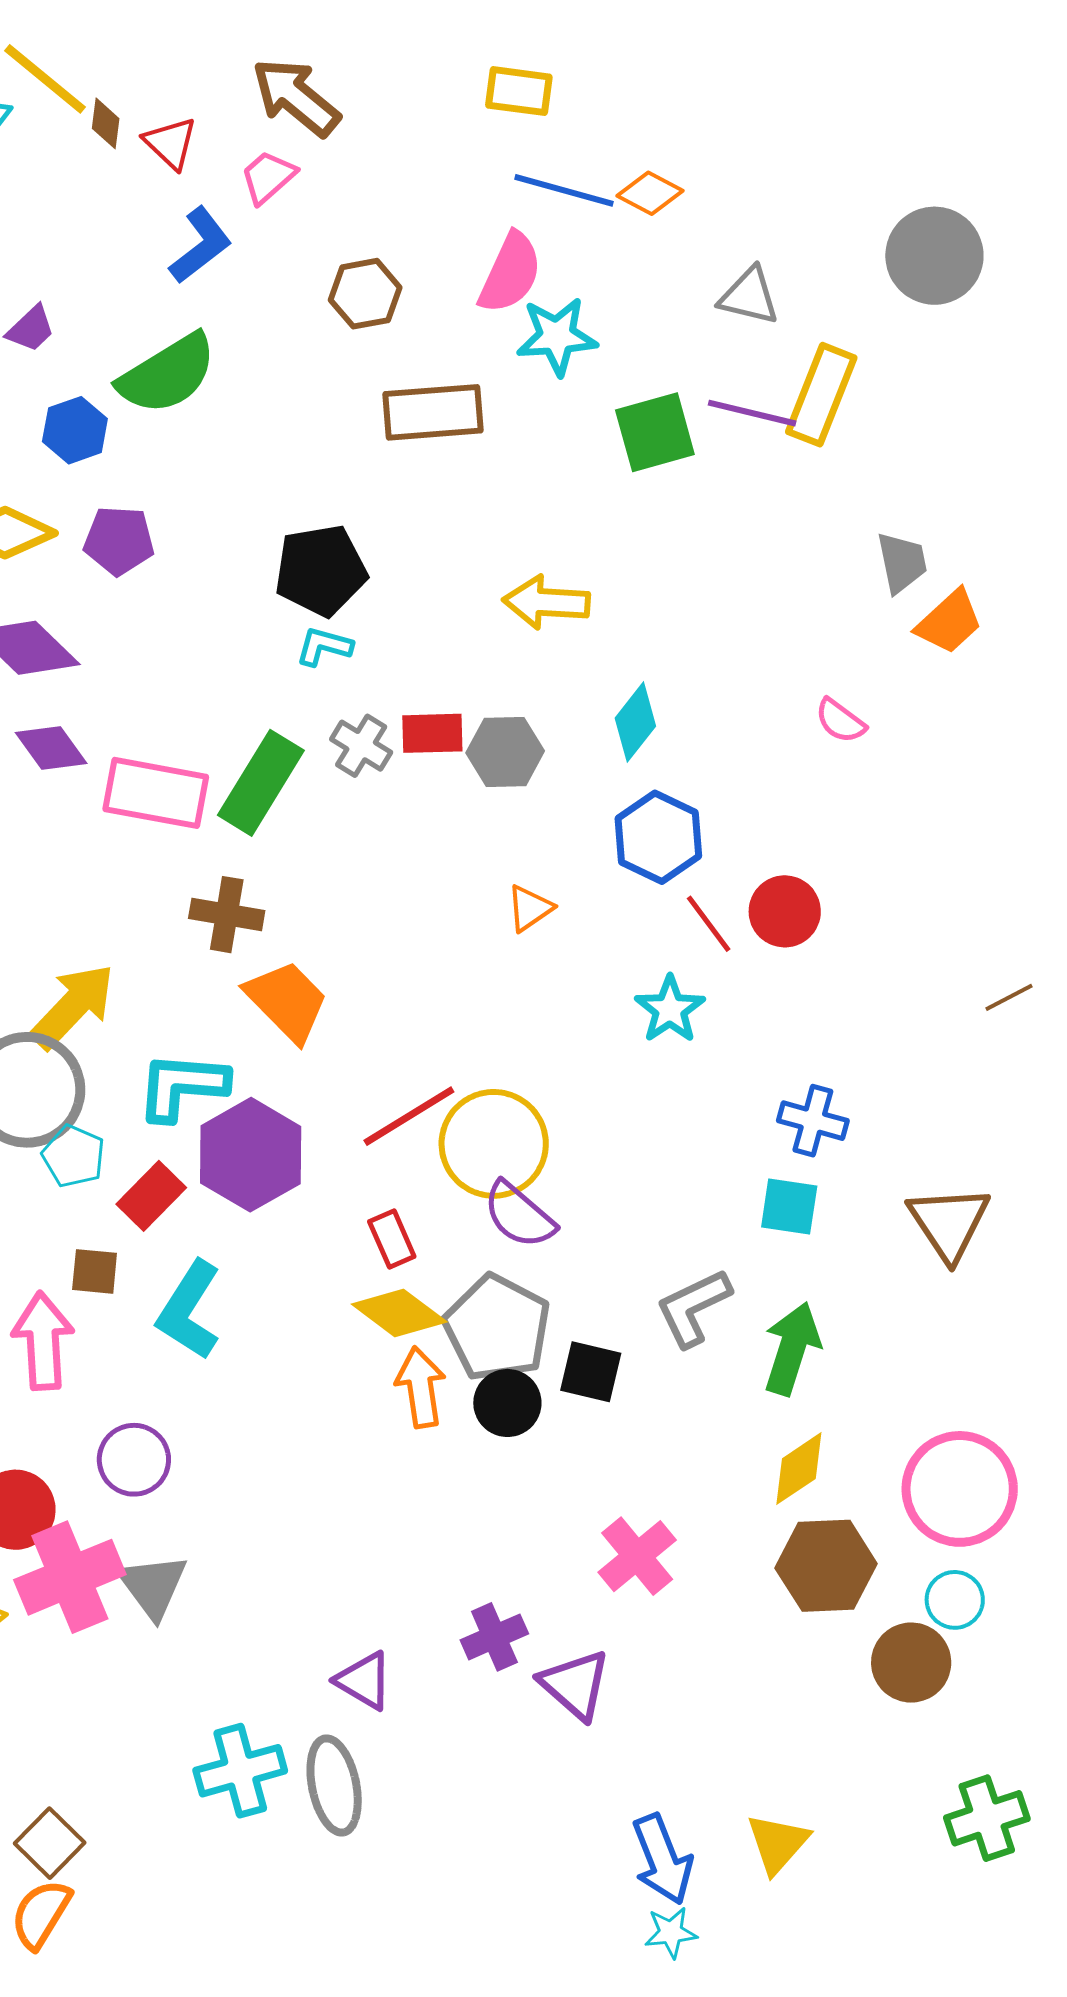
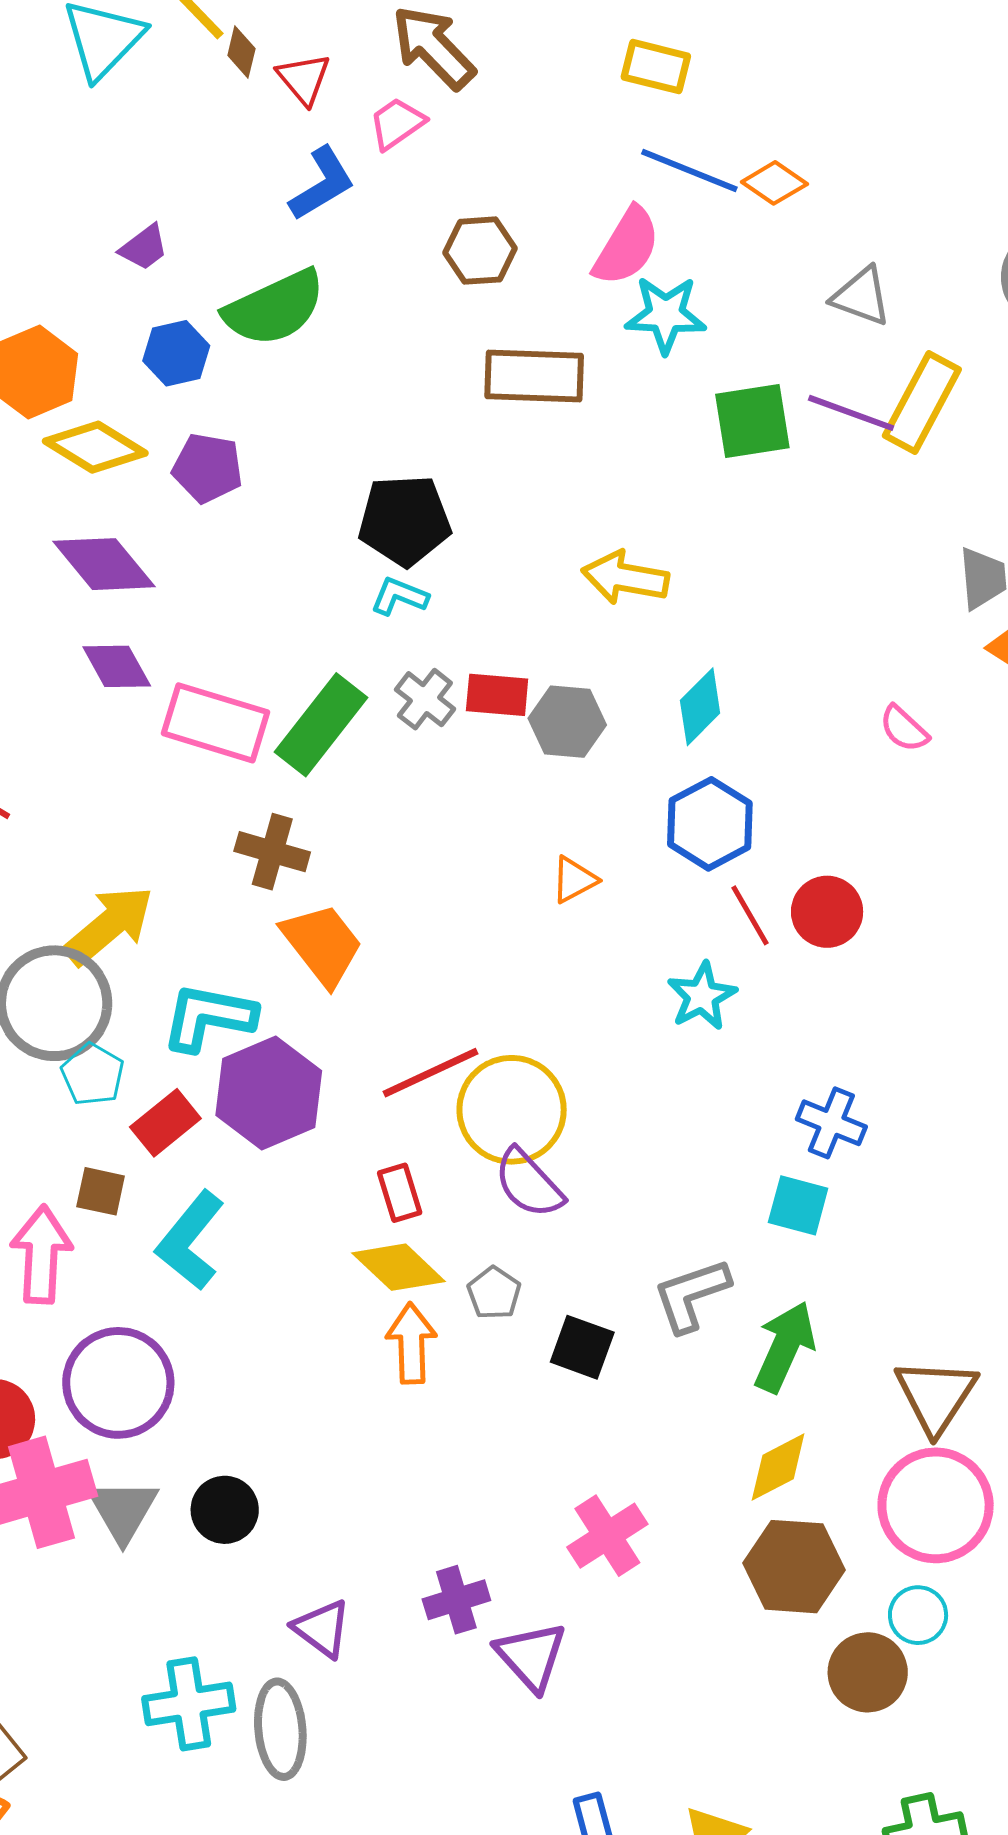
brown triangle: (949, 1223) -> (936, 1396), moved
gray pentagon: (497, 1328) -> (494, 1293), size x0.5
black circle: (507, 1403) -> (225, 1510), moved
purple circle: (134, 1460) -> (118, 1383), size x1.5

